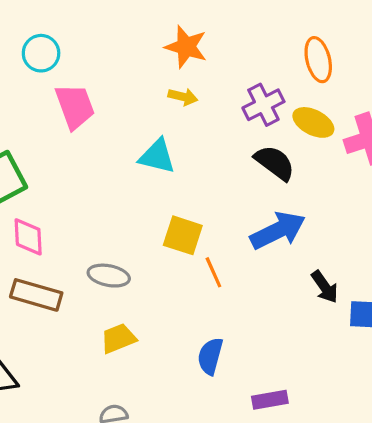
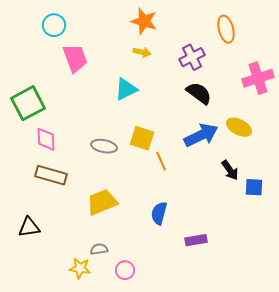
yellow ellipse: (313, 122) -> (239, 127), moved
cyan triangle: (157, 156) -> (126, 89), turned -40
gray ellipse: (109, 276) -> (104, 146), moved
yellow trapezoid: (118, 338) -> (102, 202), size x1.4

